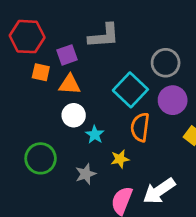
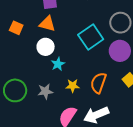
orange square: (41, 72) -> (16, 28), moved
orange semicircle: (140, 127) -> (98, 83), moved
green circle: (41, 158) -> (15, 90), moved

